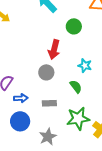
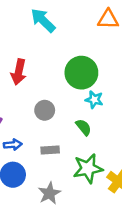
green circle: (74, 26) -> (81, 73), moved, size x1.6
red arrow: (54, 50) -> (19, 72), moved

